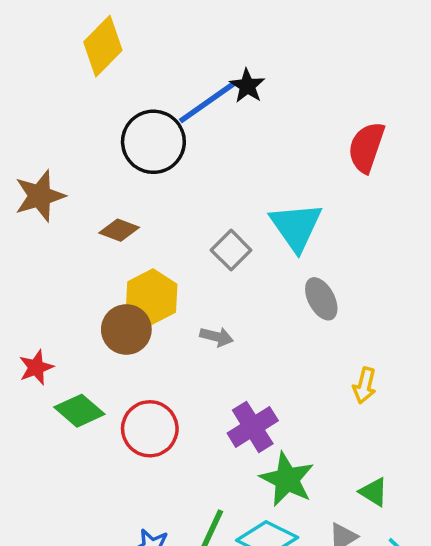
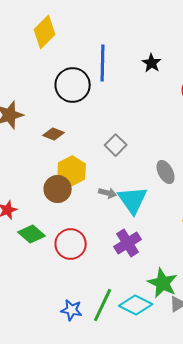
black star: (247, 86) -> (152, 63), moved
blue line: (208, 102) -> (103, 63), turned -54
cyan triangle: (296, 227) -> (133, 200), moved
green star: (287, 479) -> (163, 283), moved

